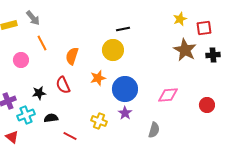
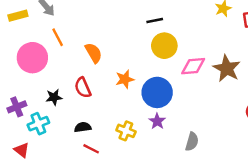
yellow circle: (113, 50) -> (164, 46), moved
brown star: (185, 50) -> (227, 68), moved
orange semicircle: (72, 56) -> (94, 53), turned 132
pink circle: (21, 60) -> (32, 58), size x1.6
pink diamond: (168, 95) -> (193, 66), moved
black semicircle: (51, 118) -> (83, 127), moved

